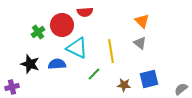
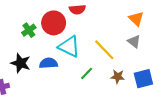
yellow line: (111, 51) -> (104, 50), turned -35
brown star: (124, 85) -> (118, 77), moved

